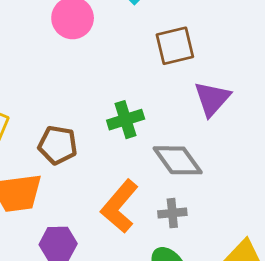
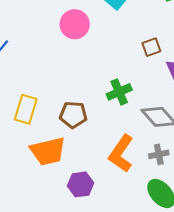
brown square: (175, 46) -> (151, 47), moved, size x0.7

